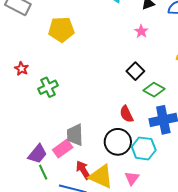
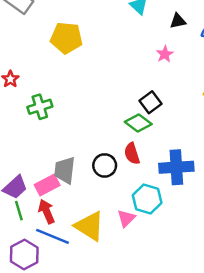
green diamond: (154, 90) -> (138, 123), moved
black circle: (118, 142) -> (105, 165), moved, size x0.7
red arrow: (83, 170) -> (47, 211), moved
pink triangle: (132, 178) -> (126, 218), moved

